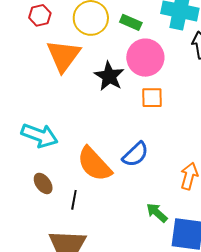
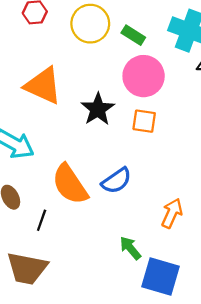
orange triangle: (63, 56) -> (43, 86), moved, turned -51
black star: (109, 76) -> (98, 109), moved

